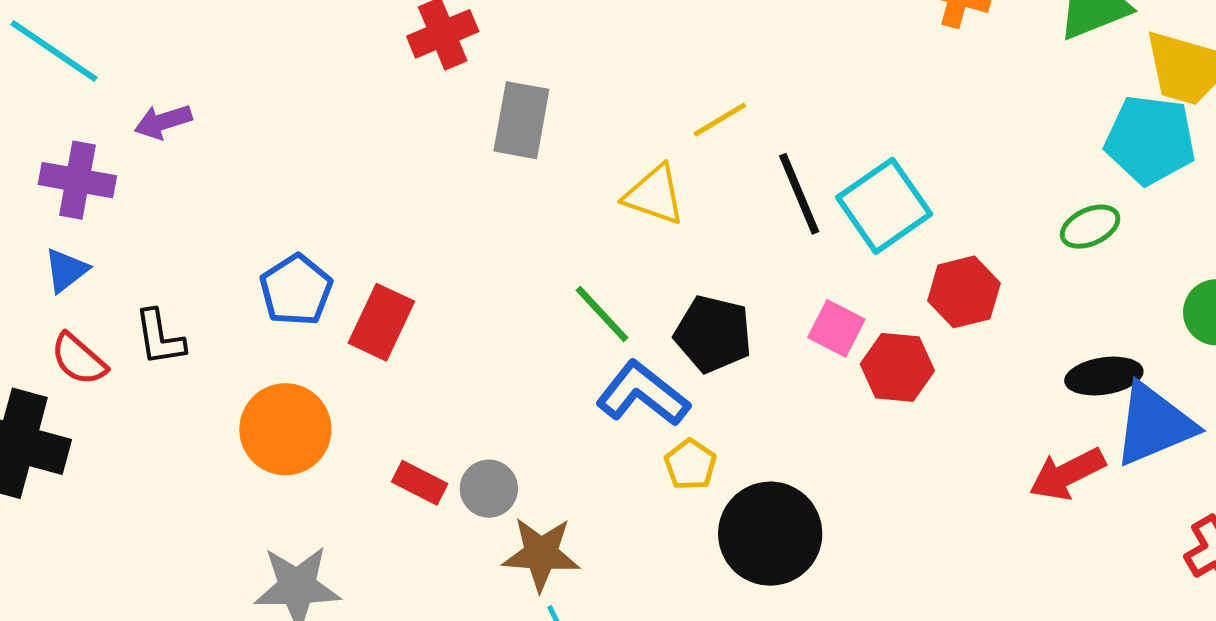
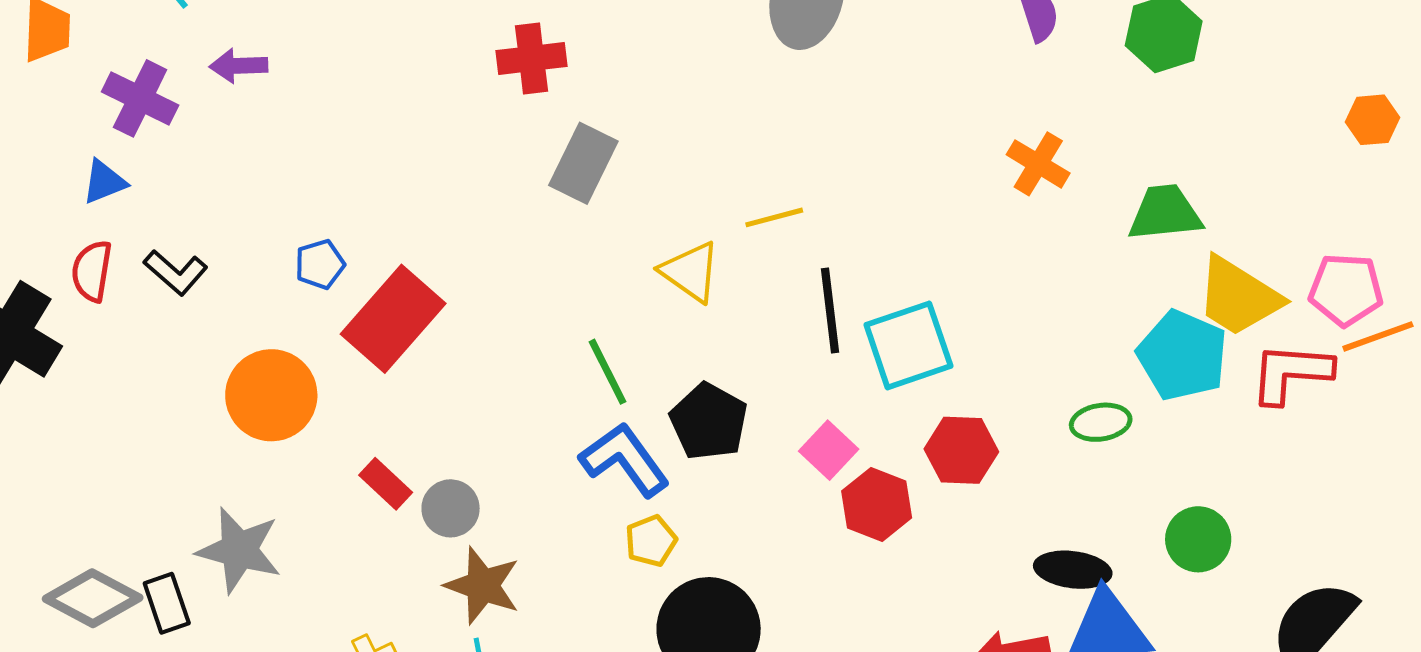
blue pentagon: (296, 290) -> (320, 264), size x0.7
red rectangle: (381, 322) -> (393, 319), size x1.4
black L-shape: (160, 338) -> (176, 272), turned -56
red semicircle: (79, 359) -> (92, 271), turned 42

